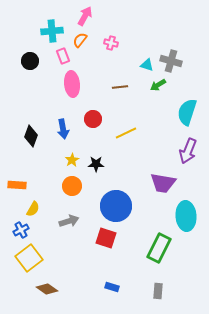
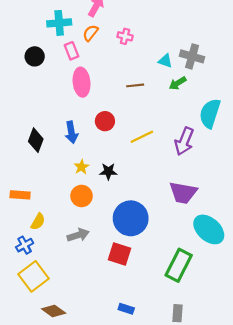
purple arrow: (188, 151) -> (184, 141), moved
cyan ellipse: (186, 216) -> (209, 229), turned -44

